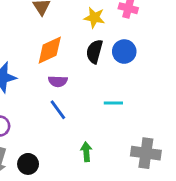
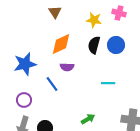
blue line: (58, 110) -> (52, 84), moved
green arrow: (86, 152) -> (88, 119), turned 64

